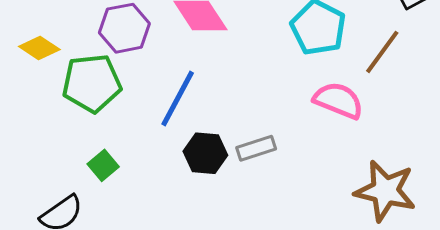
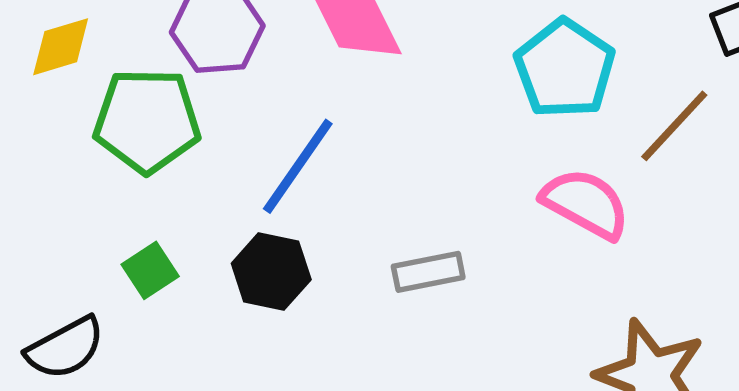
yellow diamond: (39, 48) -> (61, 47), turned -57
black hexagon: (205, 153) -> (271, 271), moved

